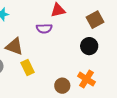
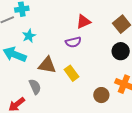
yellow rectangle: (28, 67) -> (71, 73), moved

